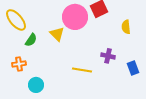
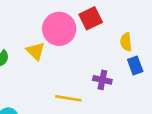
blue rectangle: (133, 68) -> (135, 66), moved

